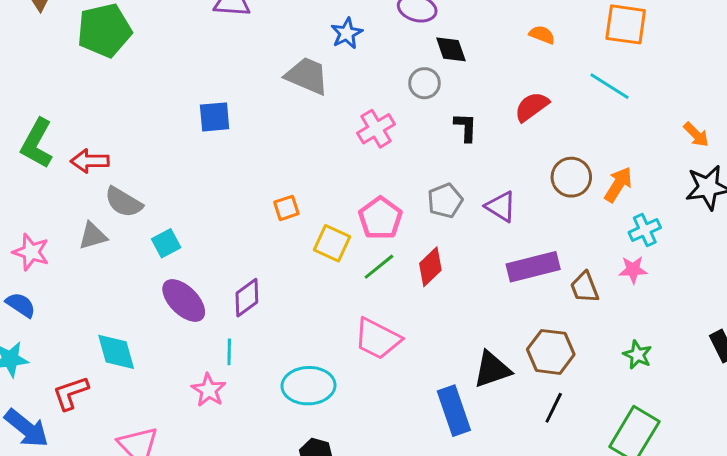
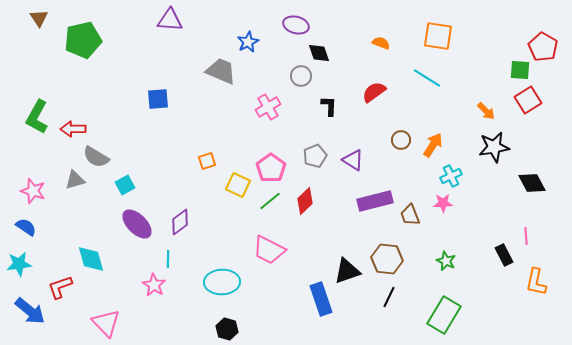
brown circle: (571, 177) -> (401, 140), size x0.7

